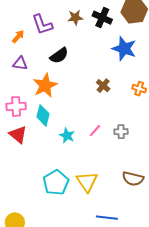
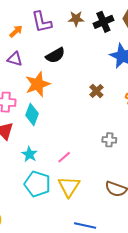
black cross: (102, 18) -> (103, 22), turned 36
pink line: (95, 131) -> (64, 157), moved
cyan star: (67, 136) -> (29, 154), moved
cyan pentagon: (56, 183) -> (37, 184), turned -30

